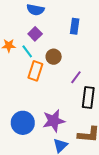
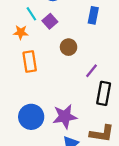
cyan line: (27, 51) -> (31, 14), moved
orange rectangle: (35, 71) -> (30, 62), moved, turned -30

